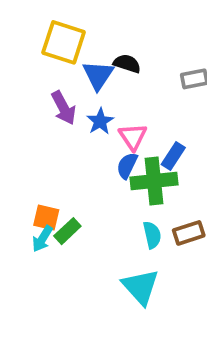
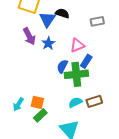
pink triangle: (133, 137) -> (77, 45), moved, turned 42
orange square: (46, 218) -> (37, 102), moved
green rectangle: (67, 231) -> (40, 115), moved
cyan semicircle: (152, 235) -> (75, 102), turned -104

